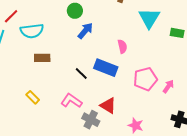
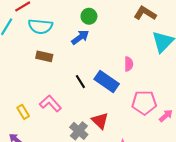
blue arrow: (85, 31) -> (80, 37), moved
yellow rectangle: (33, 97) -> (23, 112), moved
pink L-shape: (71, 101) -> (50, 103), moved

